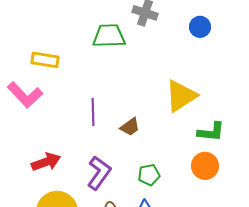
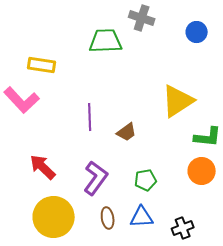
red arrow: (46, 162) -> (43, 167), turned -116

